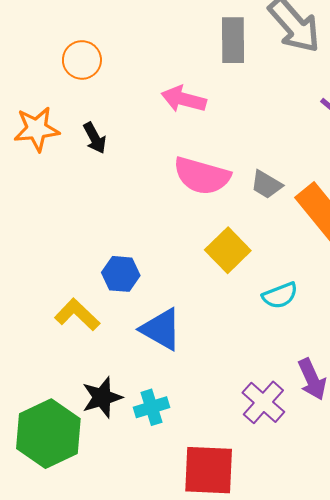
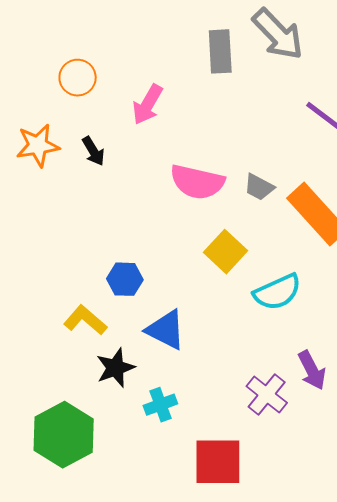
pink arrow: (184, 99) -> (148, 105), moved, turned -72
cyan semicircle: (280, 295) -> (277, 292), size x1.4
black star: (102, 397) -> (115, 368), moved

